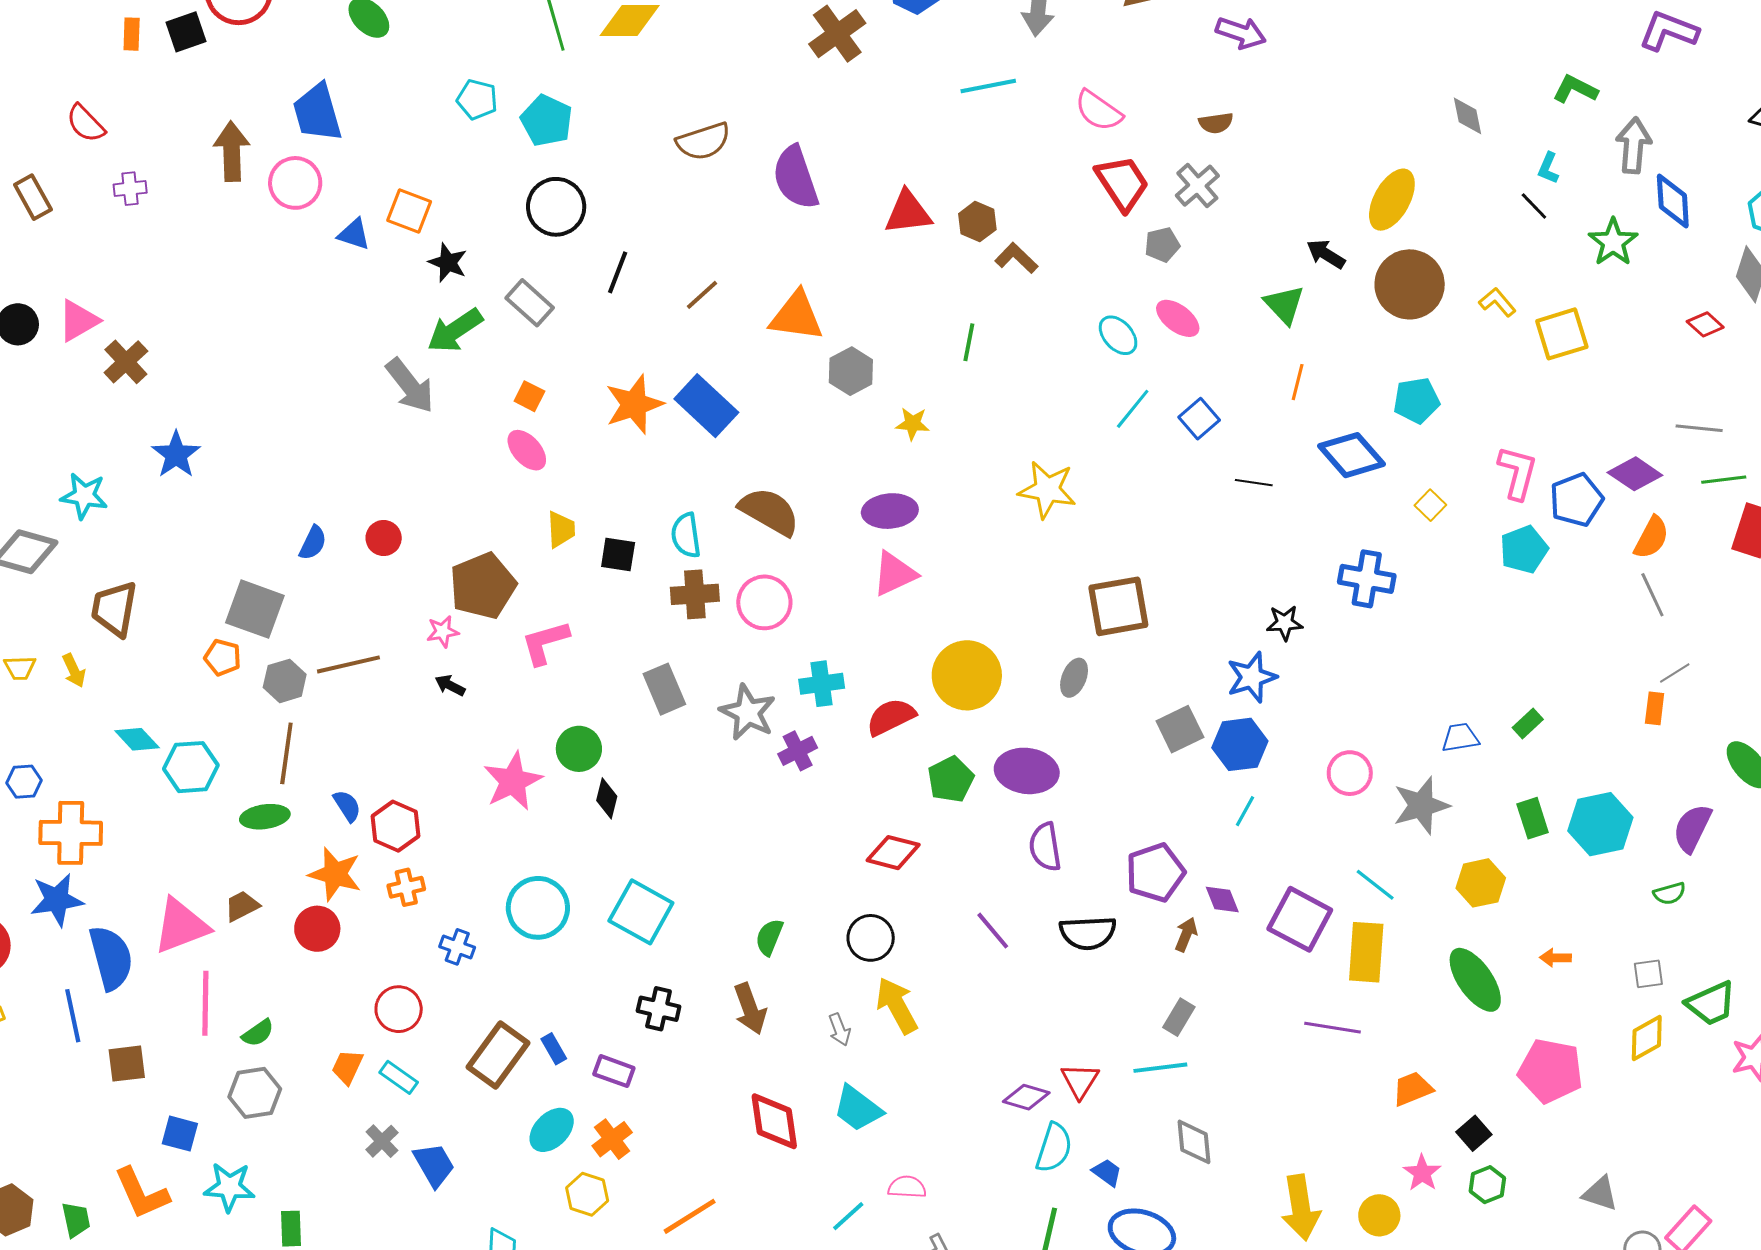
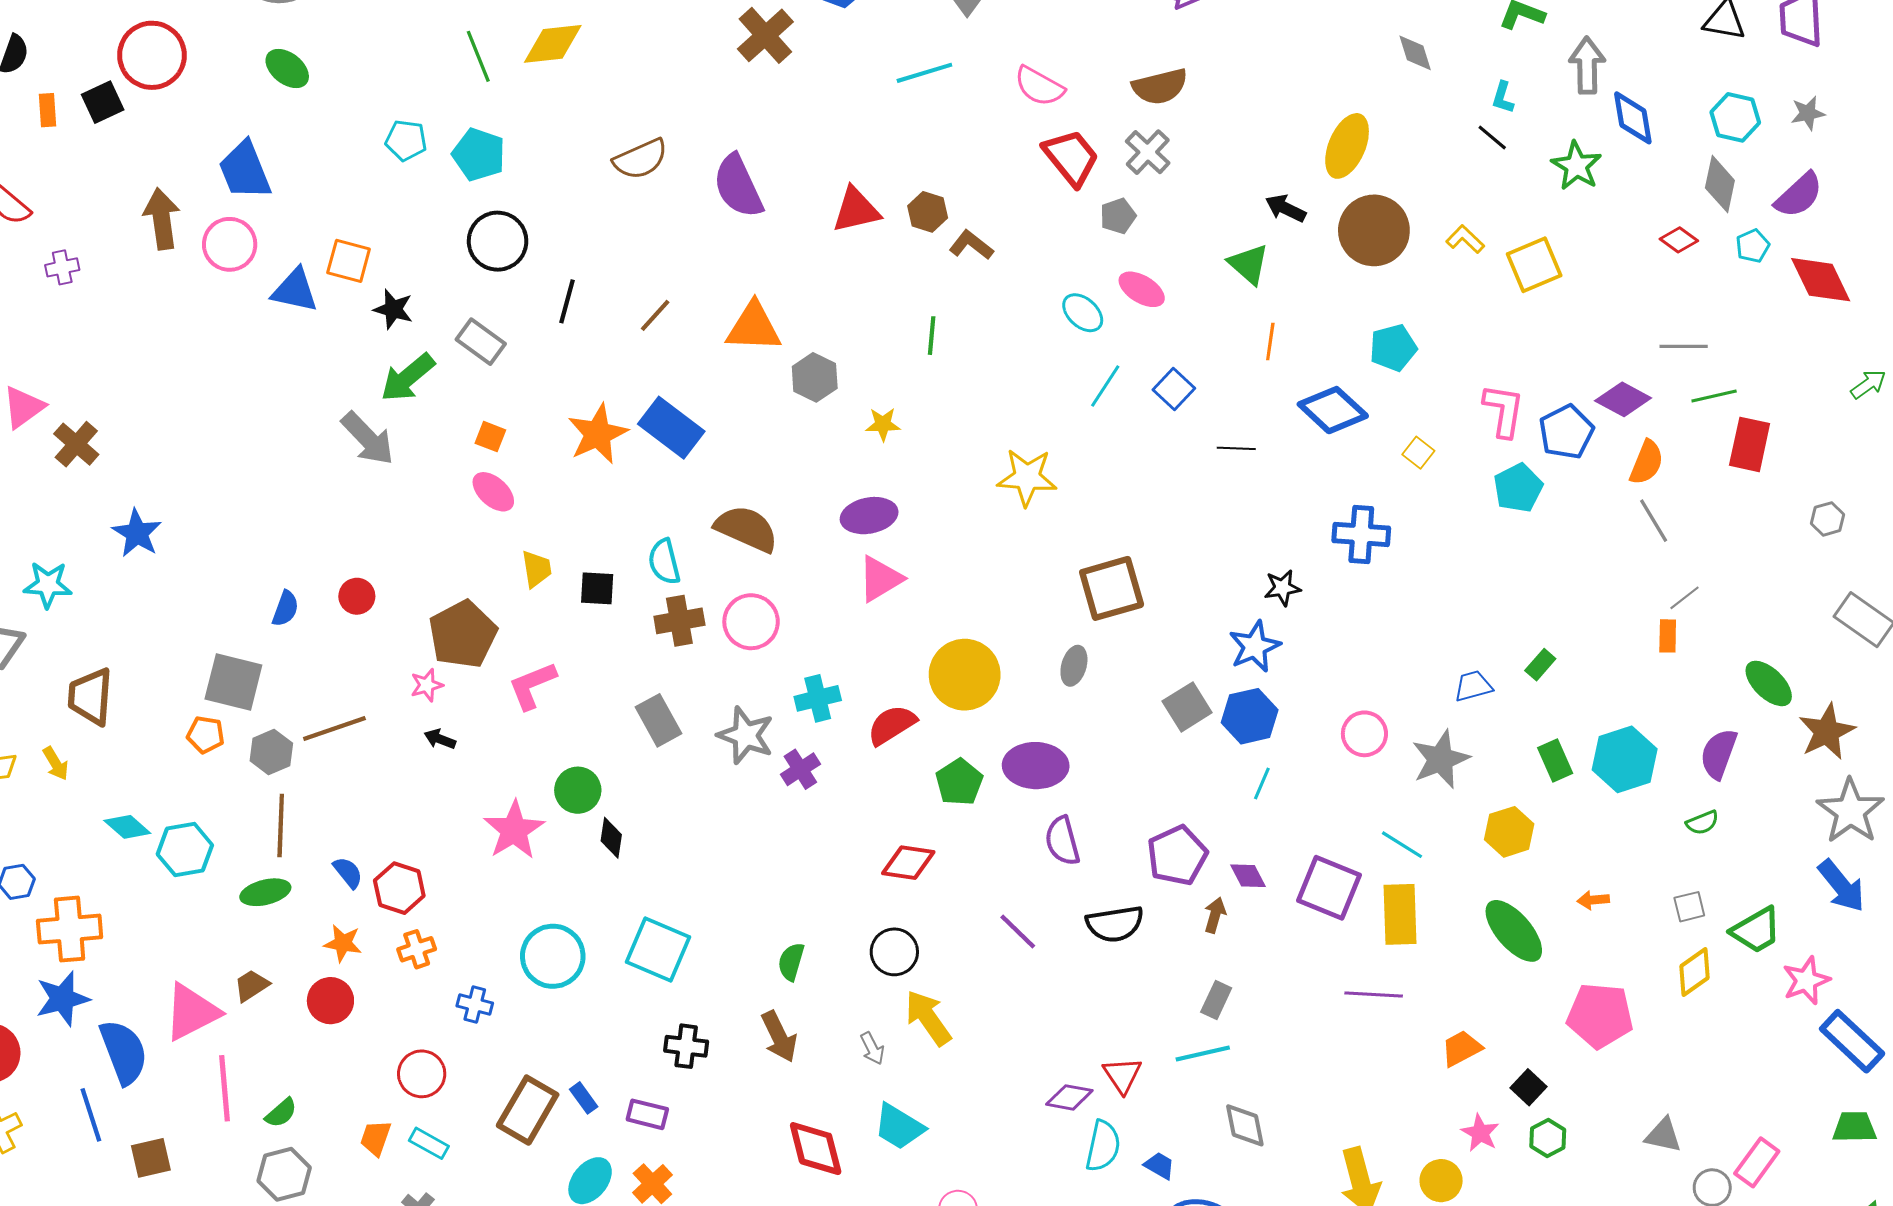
brown semicircle: (1216, 123) -> (1160, 87), size x1.6
blue triangle: (354, 234) -> (295, 290), size x1.4
orange star: (335, 874) -> (343, 943), size x0.7

